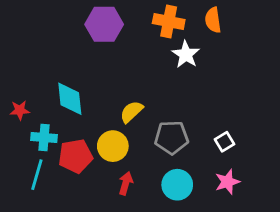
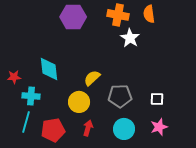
white square: (224, 142) -> (157, 99), turned 32
red pentagon: (76, 156) -> (53, 130), moved

